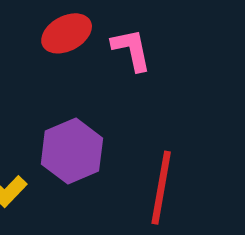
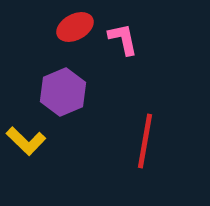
purple hexagon: (72, 151) -> (63, 92), moved

